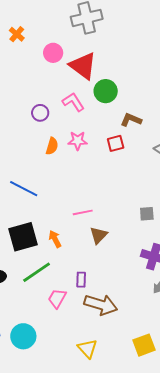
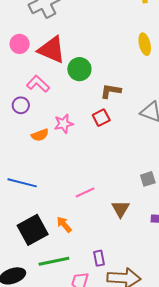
pink L-shape: (73, 102) -> (38, 84), moved
orange semicircle: (52, 146) -> (40, 135), turned 66
brown triangle: (99, 235) -> (121, 209), moved
green line: (37, 272) -> (54, 261), turned 36

